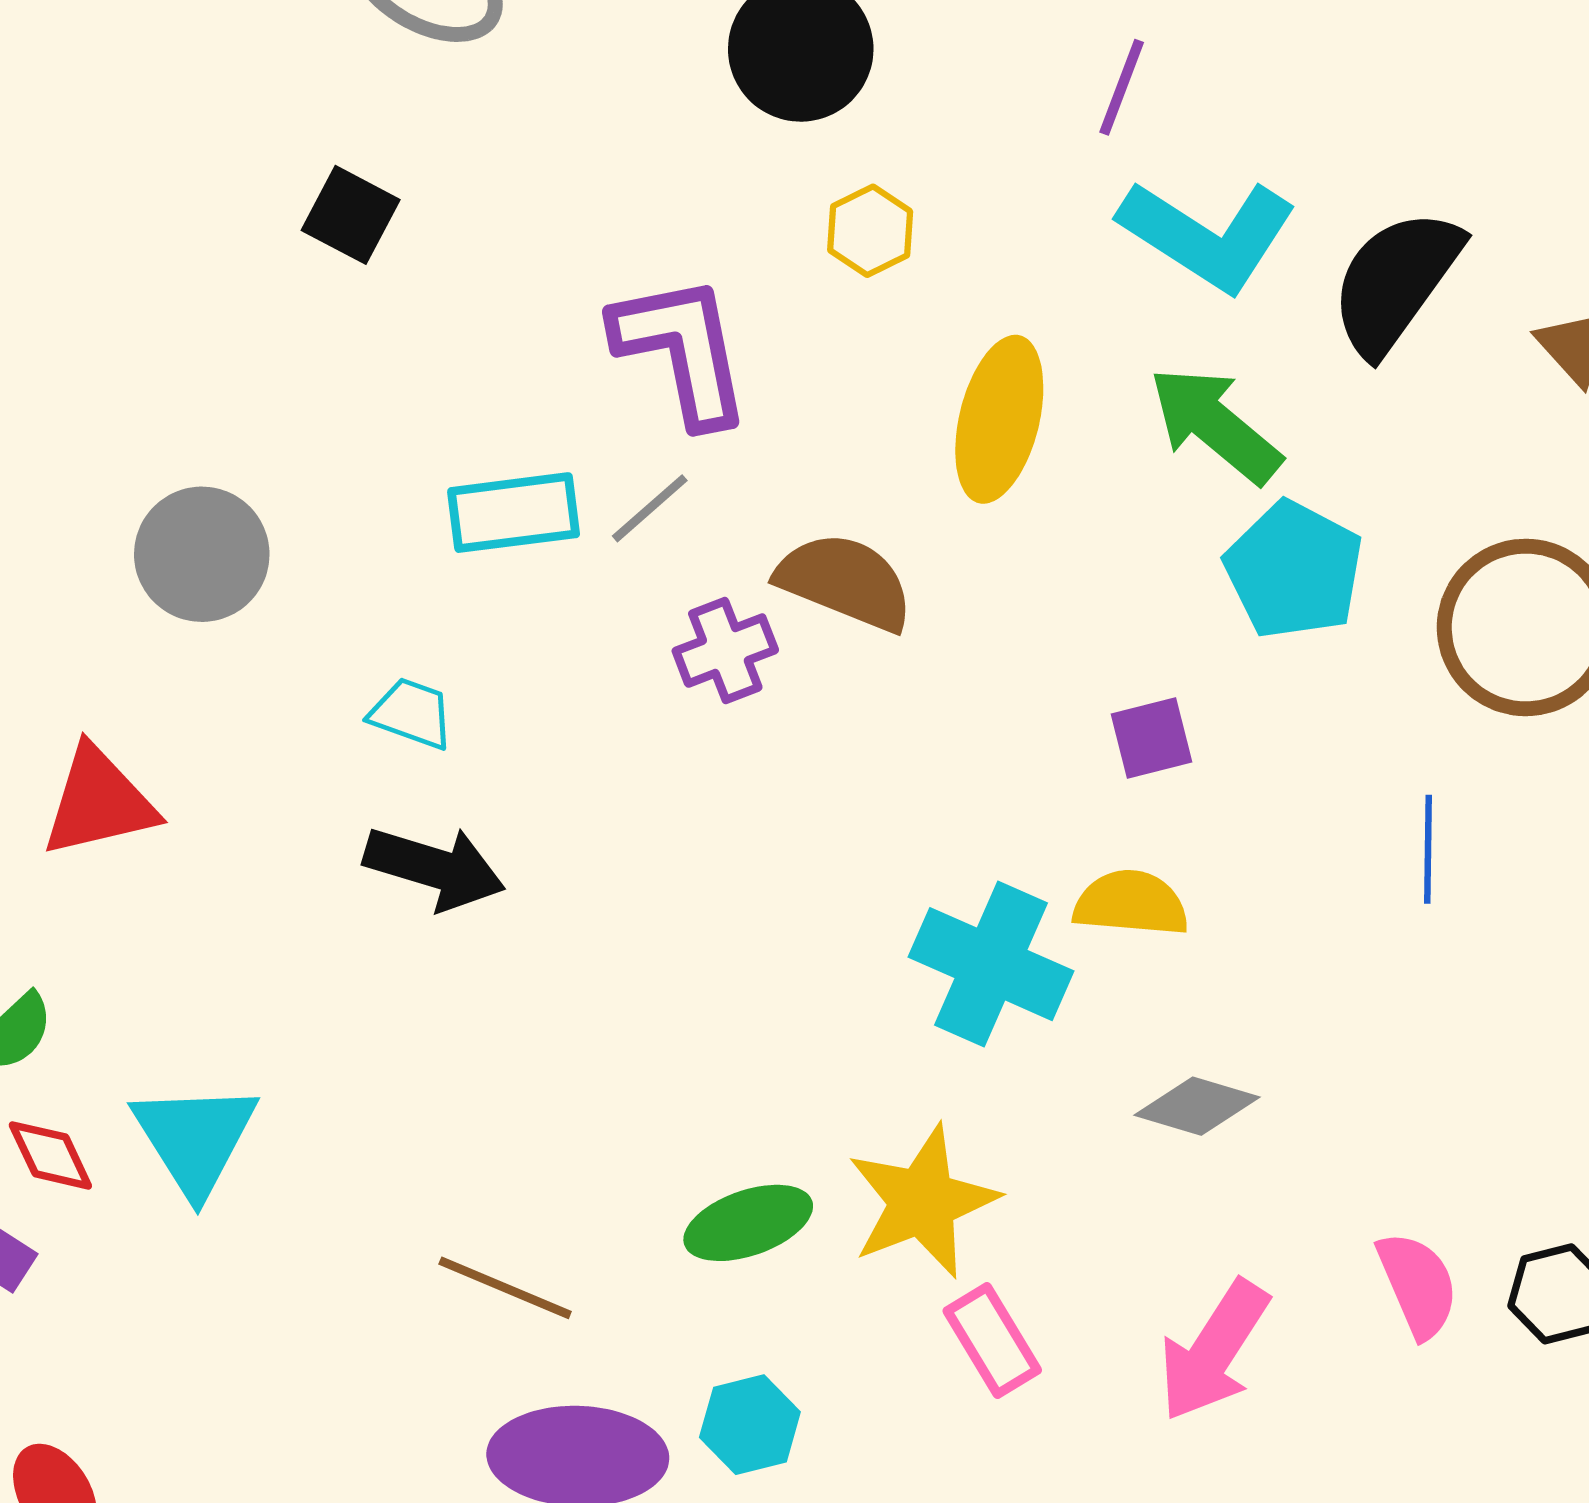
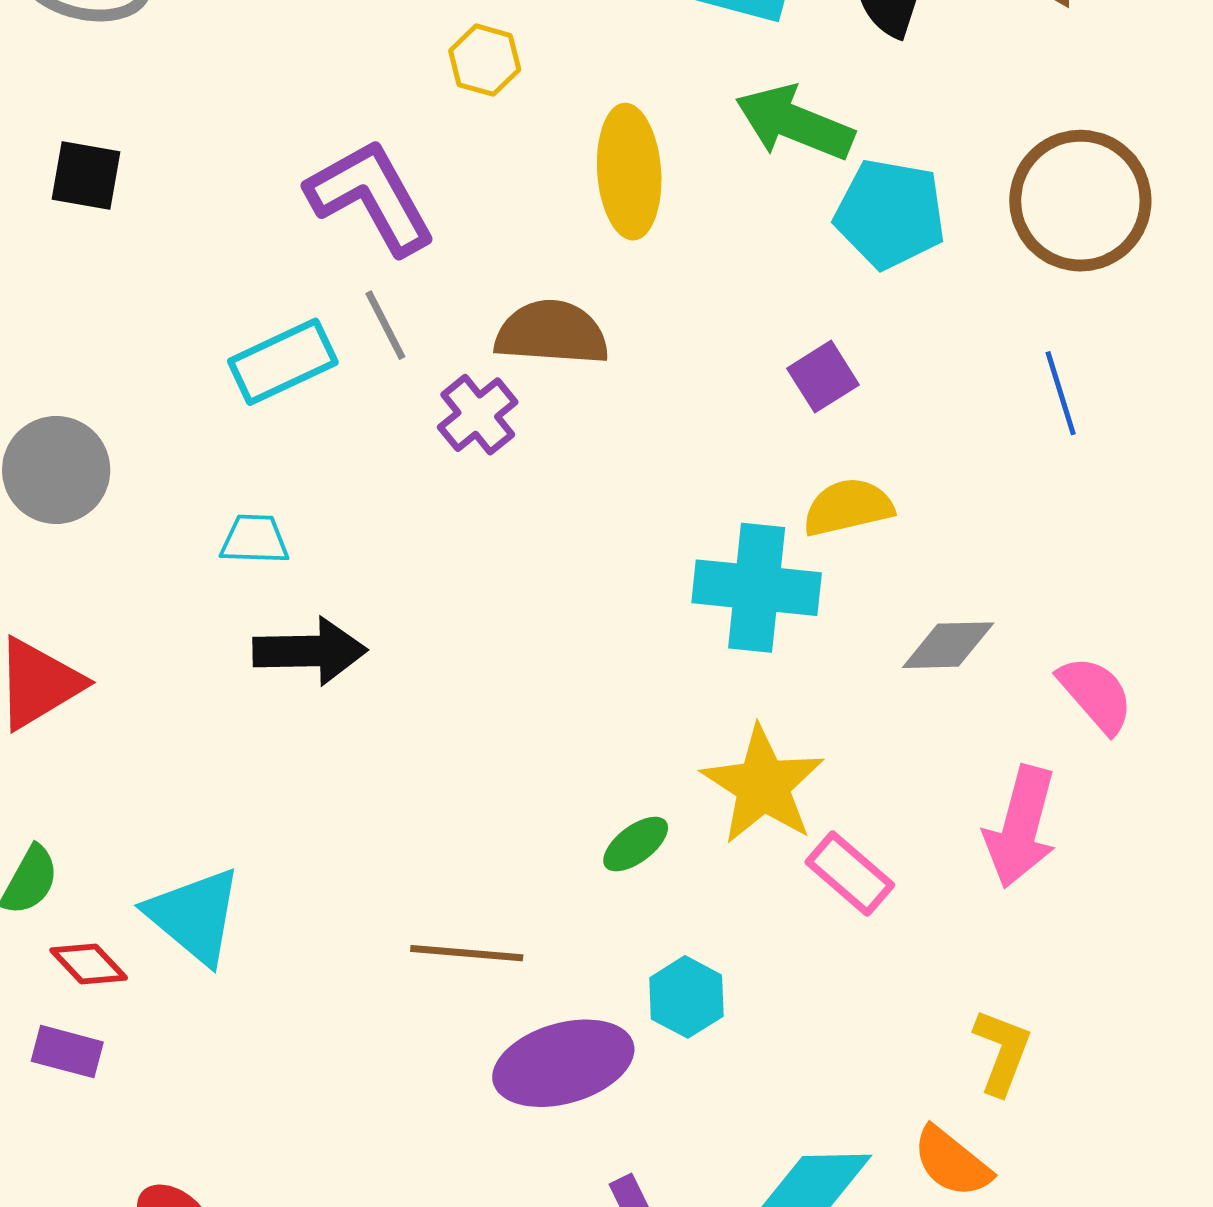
gray line: (650, 508) -> (385, 325), turned -58
green ellipse: (748, 1223) -> (636, 844), size x0.7
pink semicircle: (1418, 1285) -> (1096, 694), moved

